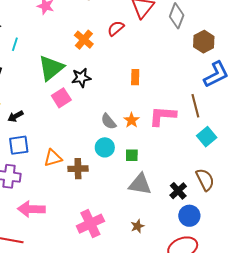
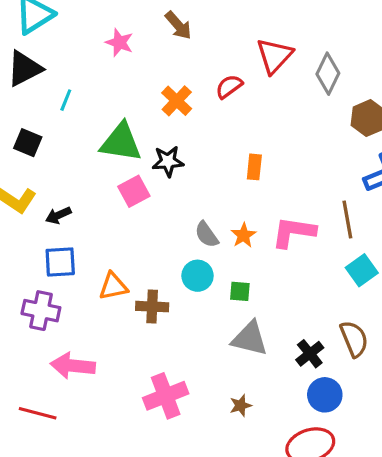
green triangle: (51, 68) -> (121, 142), turned 44

